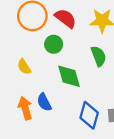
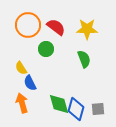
green diamond: (69, 76) -> (59, 104), moved
blue semicircle: (44, 102) -> (30, 83), moved

